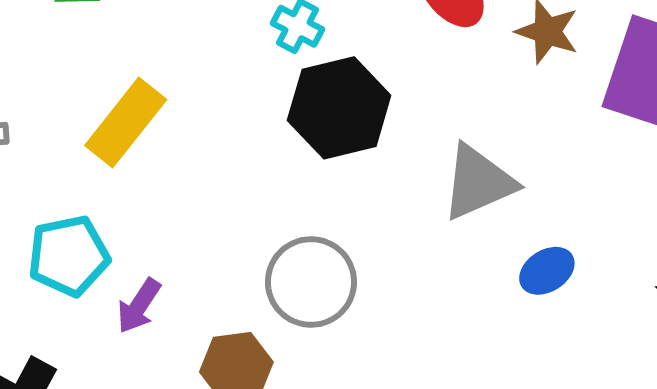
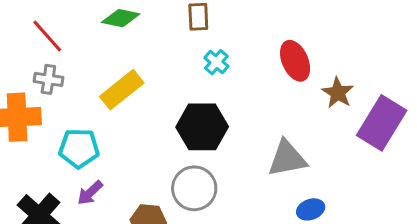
black hexagon: (339, 108) -> (202, 127), moved
purple arrow: (139, 306) -> (90, 193), moved

